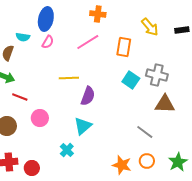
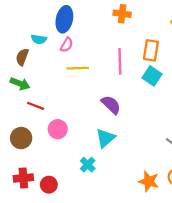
pink line: (88, 42) -> (120, 61), moved, turned -60
yellow line: (69, 78) -> (78, 68), moved
cyan square: (131, 80) -> (152, 76), moved
purple semicircle: (88, 96) -> (111, 105), turned -66

